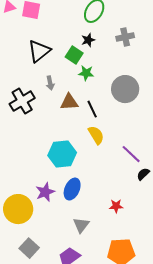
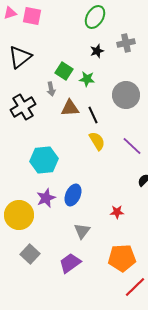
black star: (88, 40) -> (97, 51), moved
black triangle: (39, 51) -> (20, 57), moved
green square: (74, 55) -> (64, 71), moved
cyan hexagon: (62, 154) -> (44, 160), moved
purple line: (131, 154) -> (132, 146), moved

